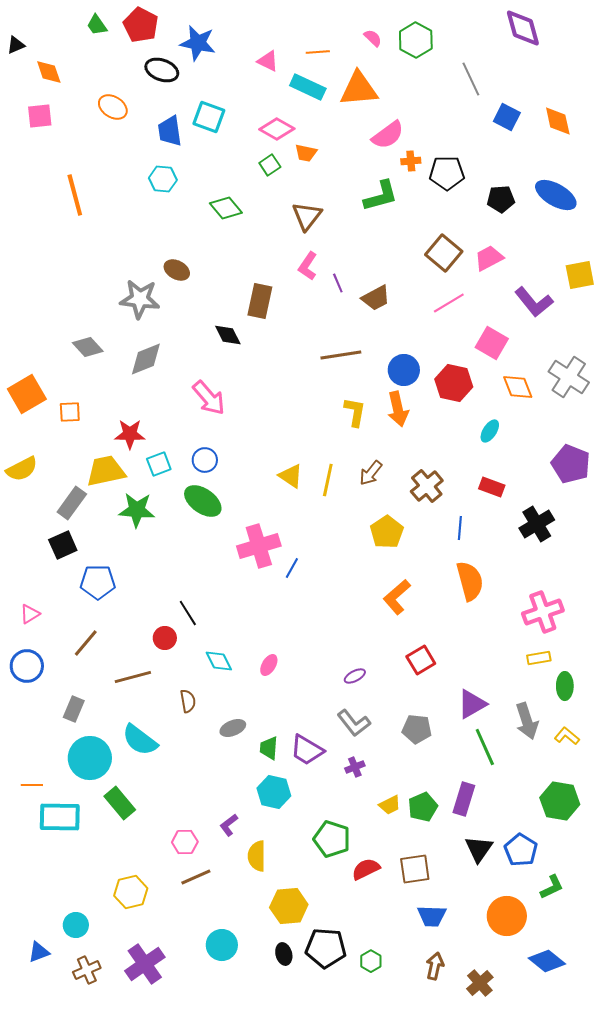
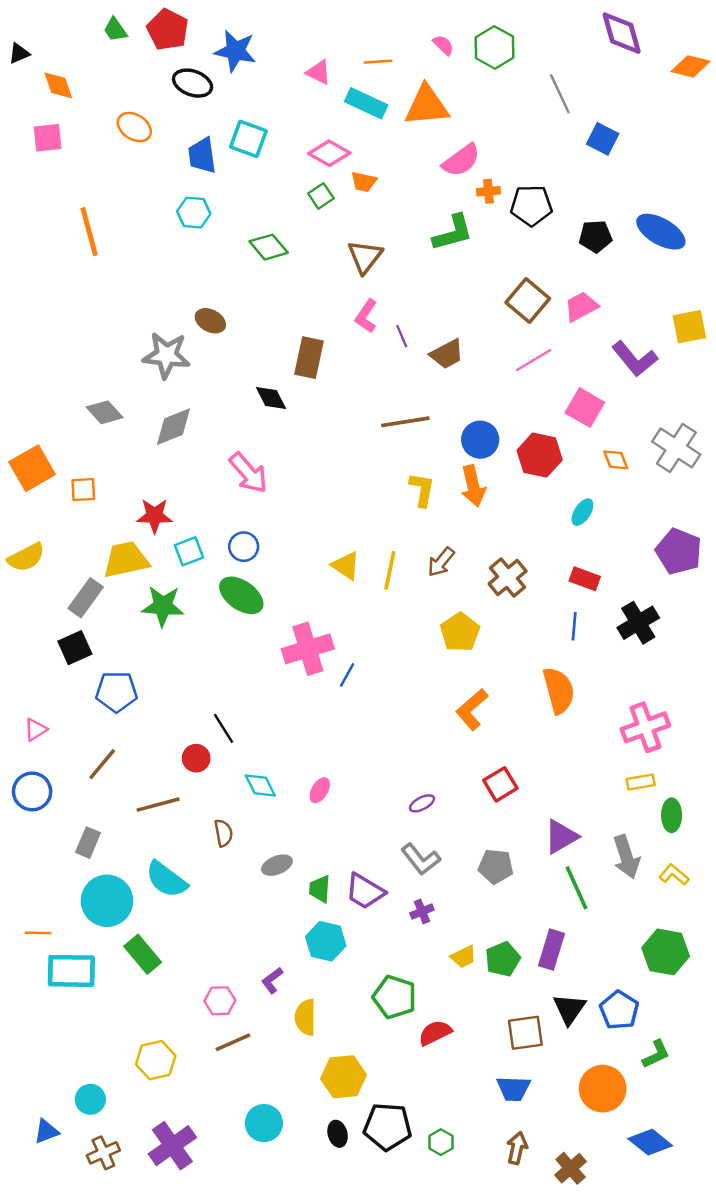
orange diamond: (558, 121) -> (691, 66), moved, turned -64
orange diamond: (518, 387) -> (616, 460), size x0.7
blue line: (460, 528) -> (574, 626), moved
brown square: (415, 869) -> (525, 1033), moved

